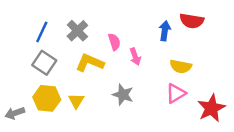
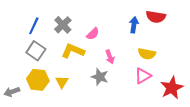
pink semicircle: (114, 42) -> (93, 34), turned 64
pink arrow: (135, 57) -> (110, 57), moved

